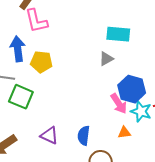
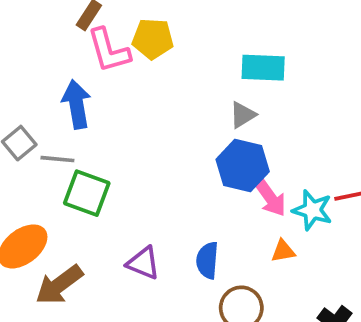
yellow pentagon: (41, 62) -> (153, 39), moved
blue hexagon: (132, 89) -> (243, 165), moved

